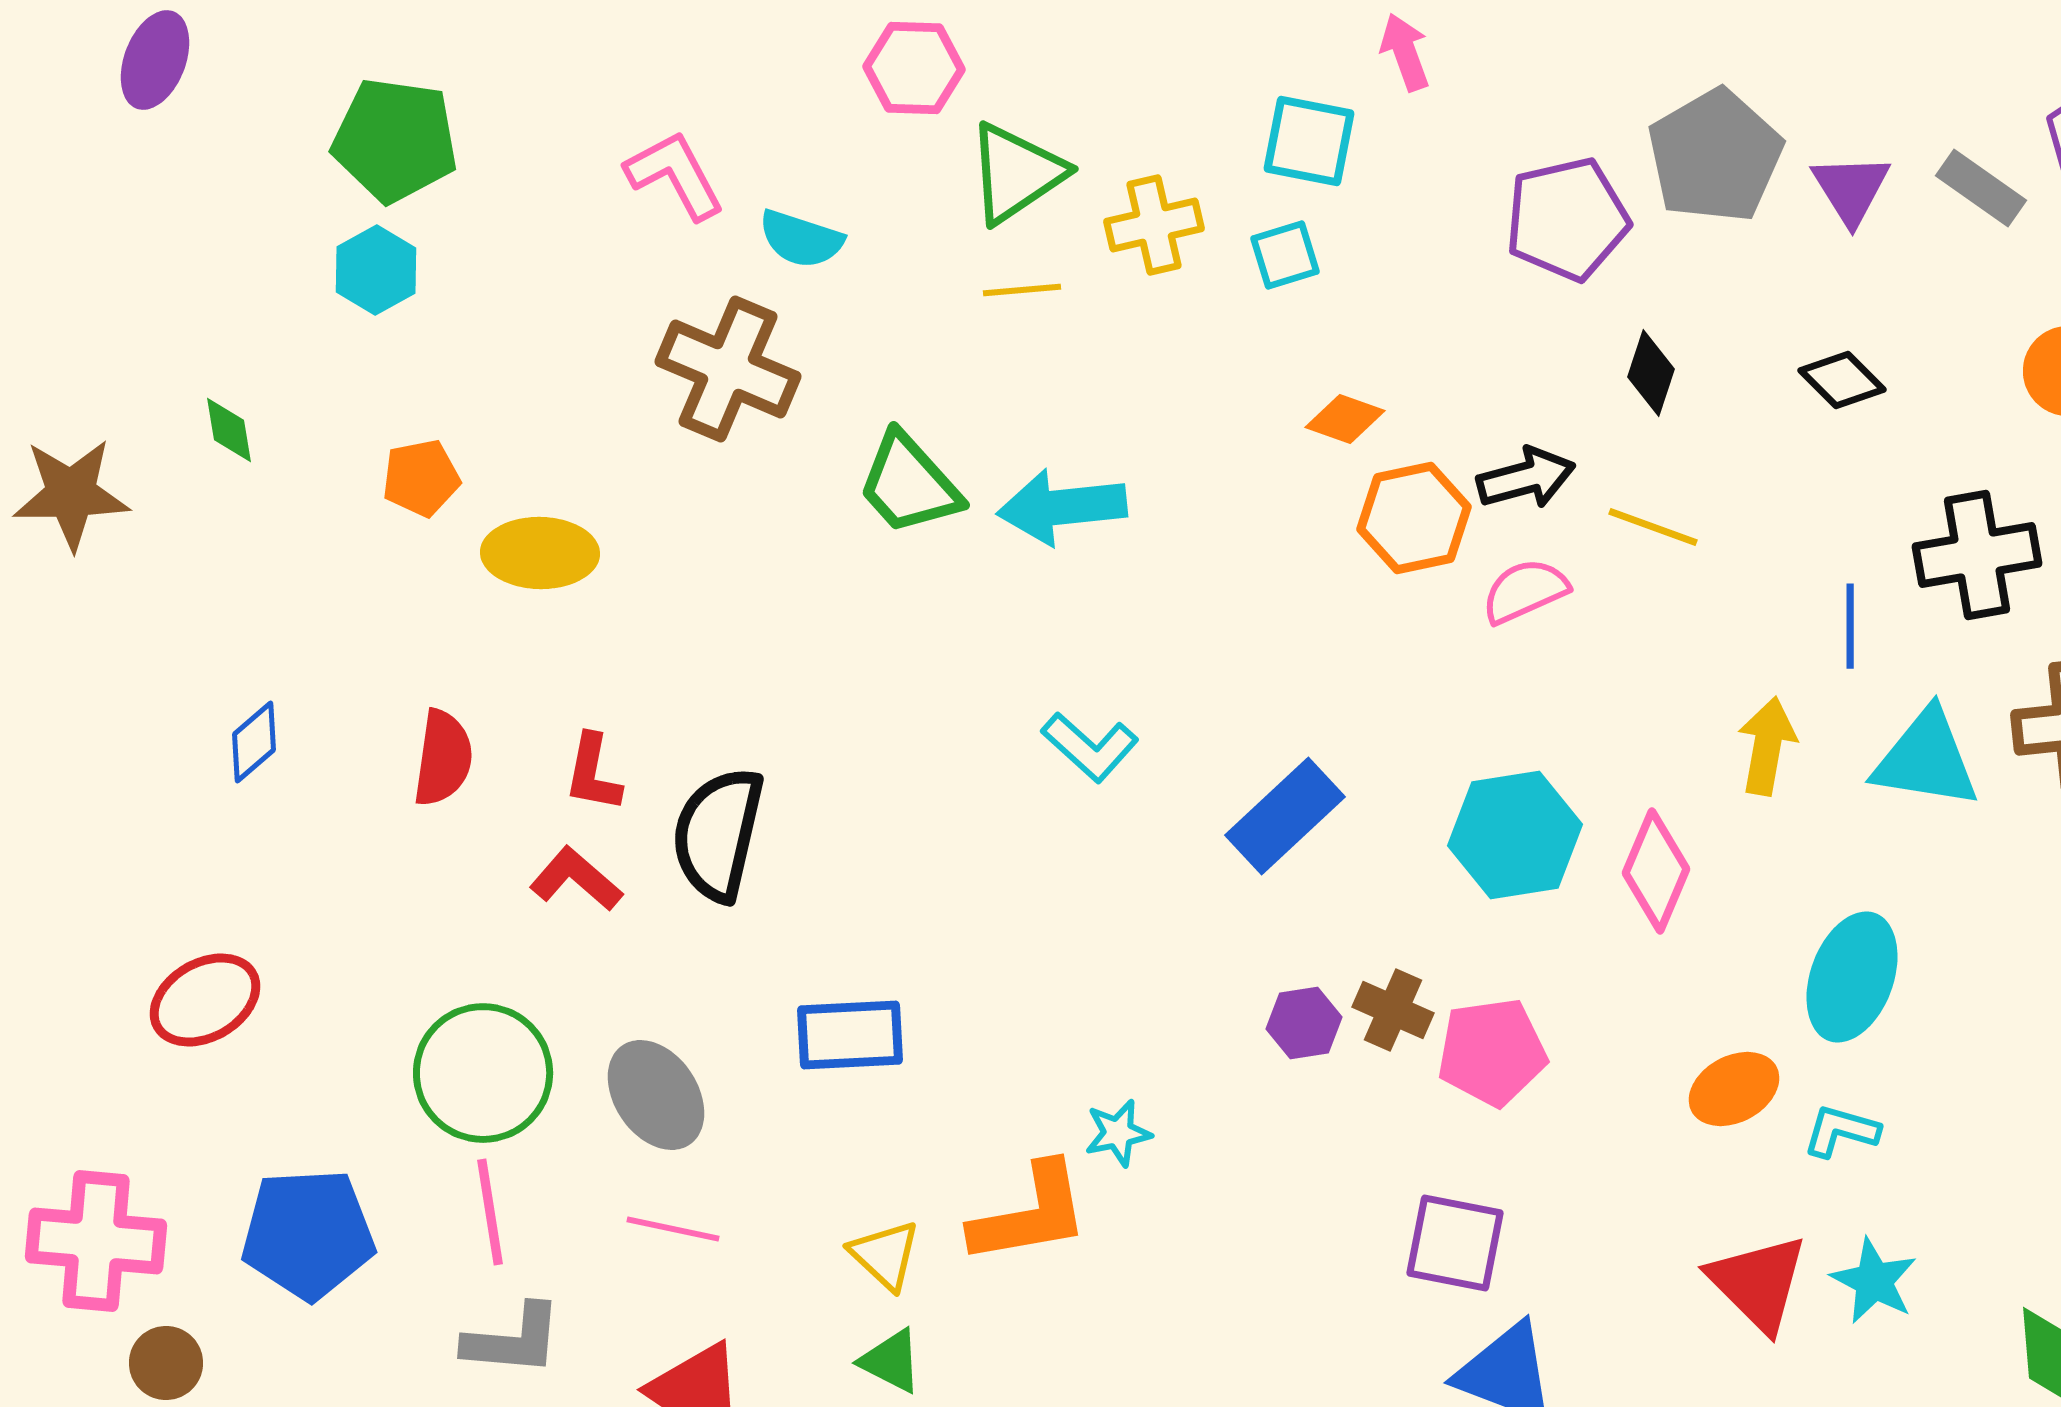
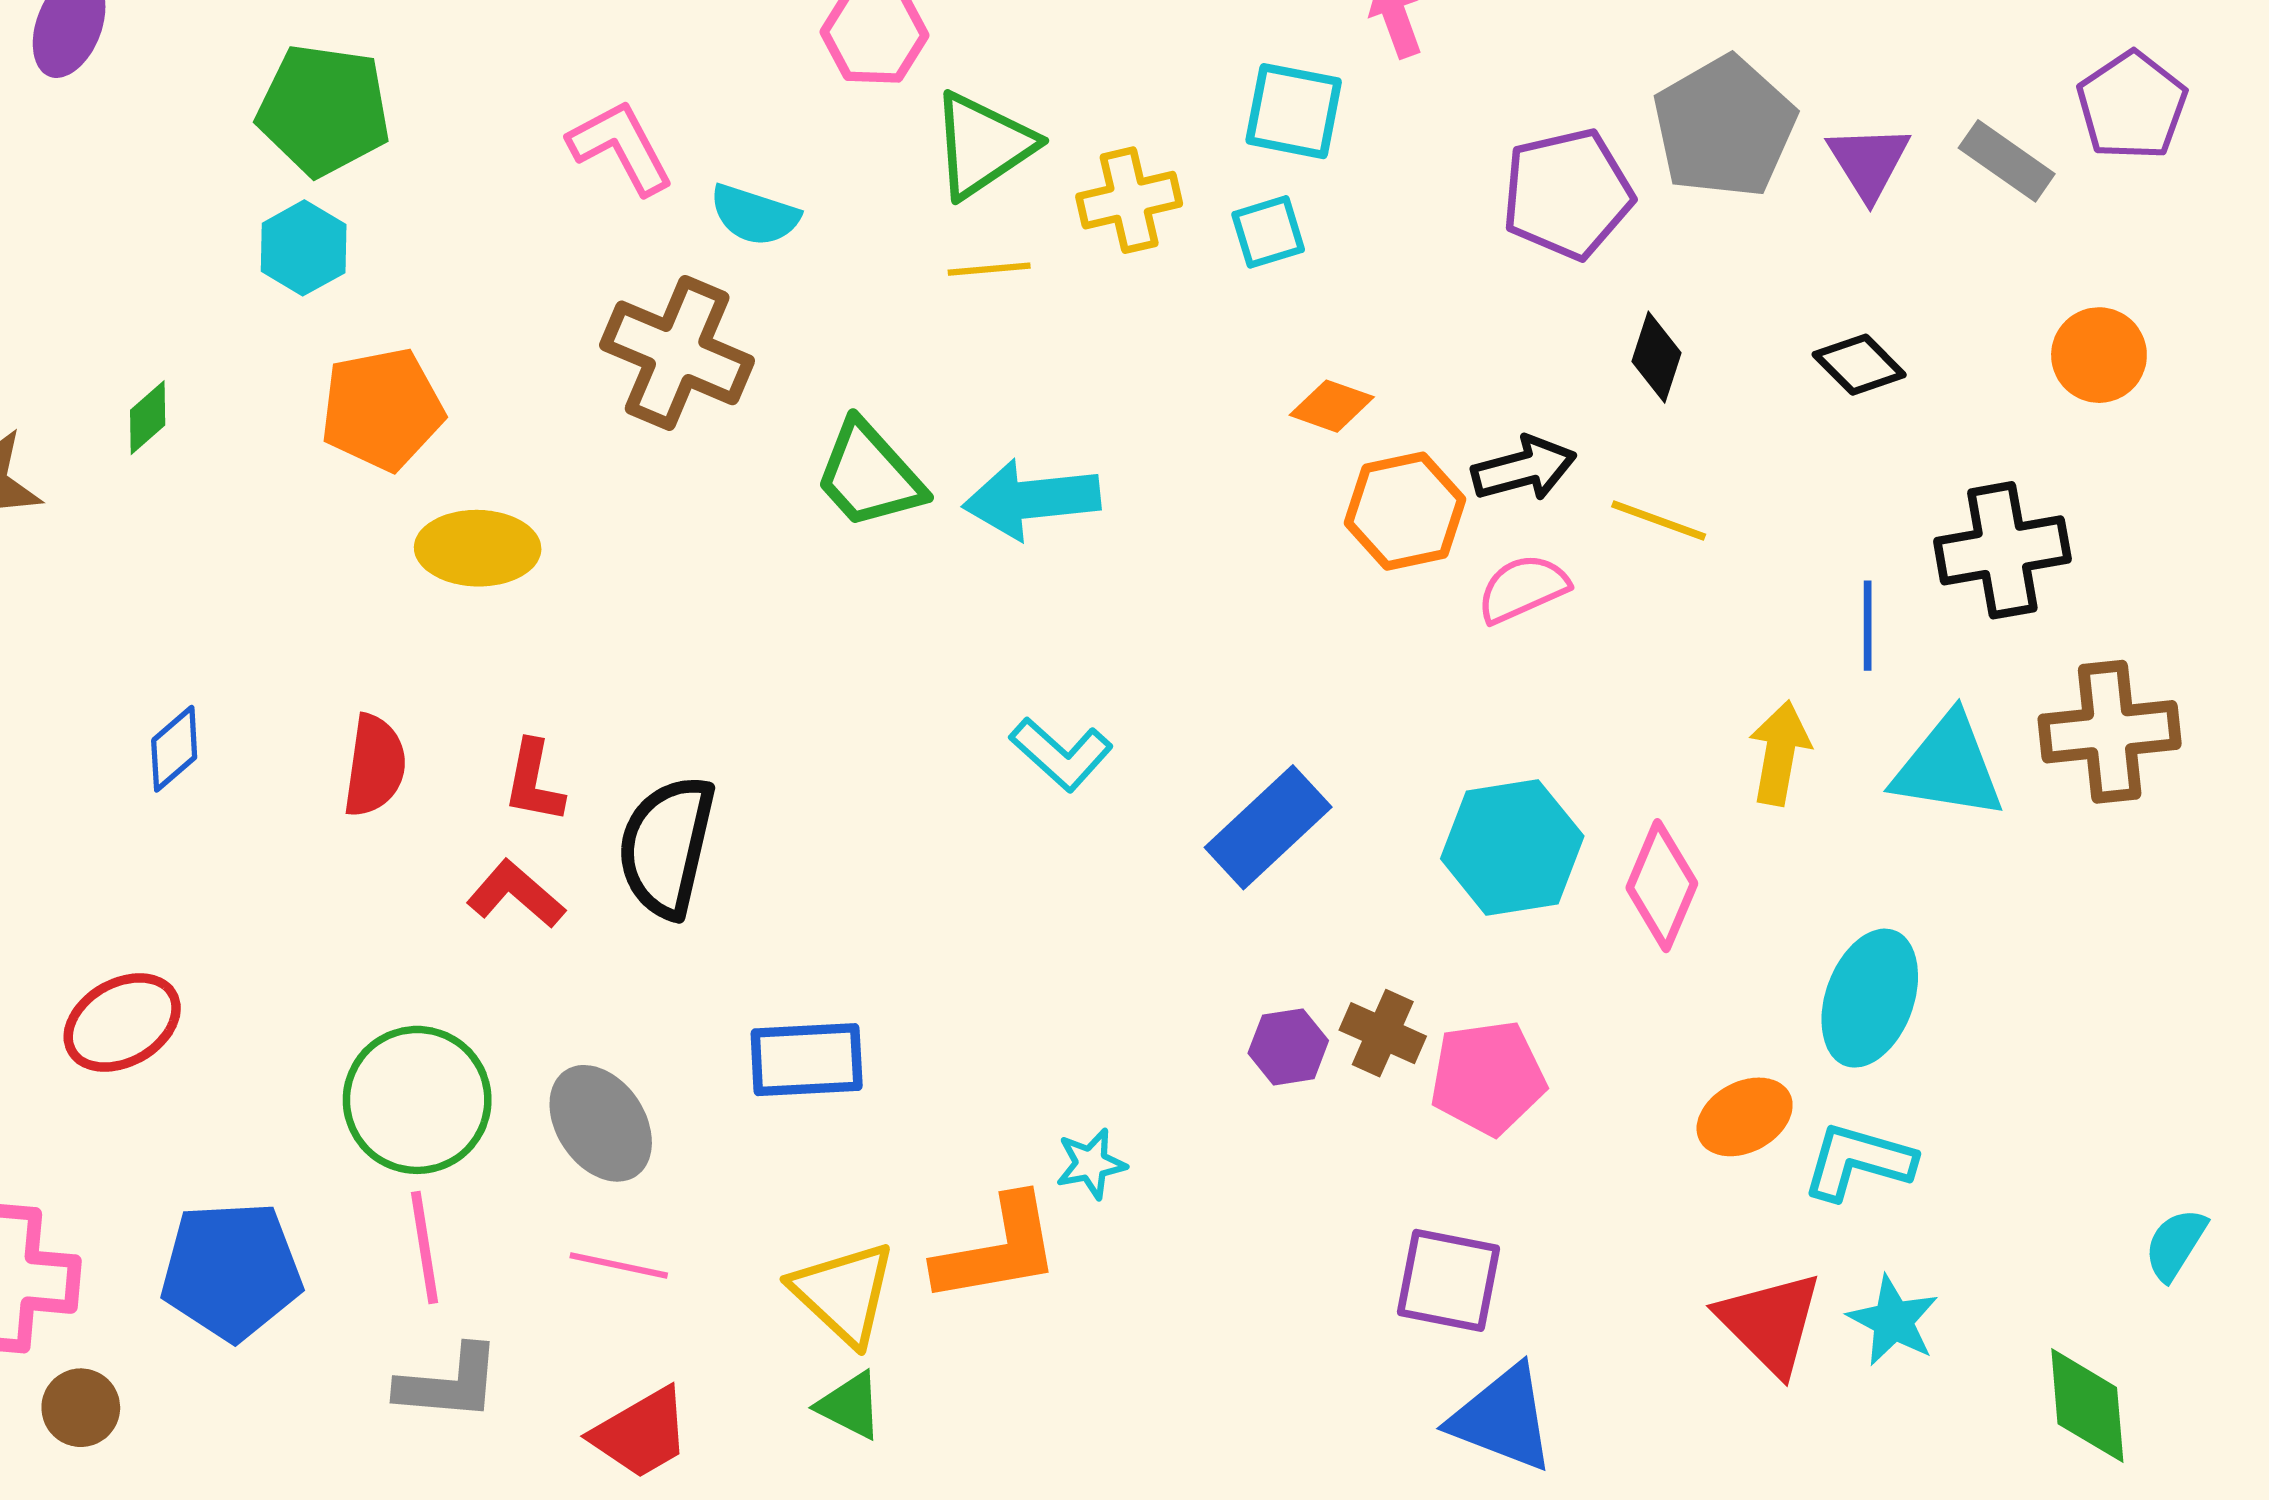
green diamond: (229, 430) -> (148, 418), turned 58
orange pentagon: (421, 478) -> (382, 409), moved, size x1.5
cyan L-shape: (1841, 1131) -> (1858, 1162), size x1.4
yellow triangle: (885, 1255) -> (844, 1293), size x1.4

